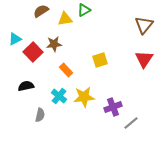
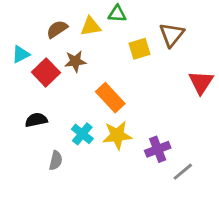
green triangle: (84, 10) -> (117, 14), turned 32
brown semicircle: (41, 11) -> (57, 29), moved
brown triangle: (144, 25) -> (172, 35), moved
yellow square: (100, 60) -> (140, 49), moved
orange rectangle: (66, 70) -> (110, 98), moved, size x1.5

